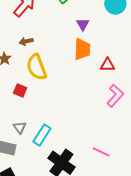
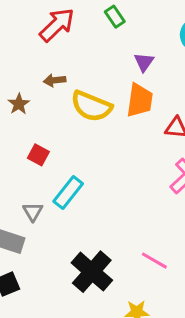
yellow semicircle: (37, 67) -> (91, 106), moved, turned -52
cyan rectangle: (42, 135) -> (68, 193), moved

